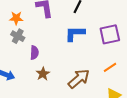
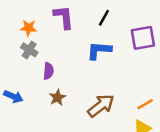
purple square: (110, 34) -> (143, 38), moved
orange line: (110, 67) -> (145, 104), moved

